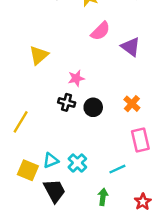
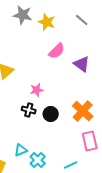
orange cross: (132, 104) -> (83, 111), size x1.5
cyan triangle: (51, 161) -> (21, 150), moved

